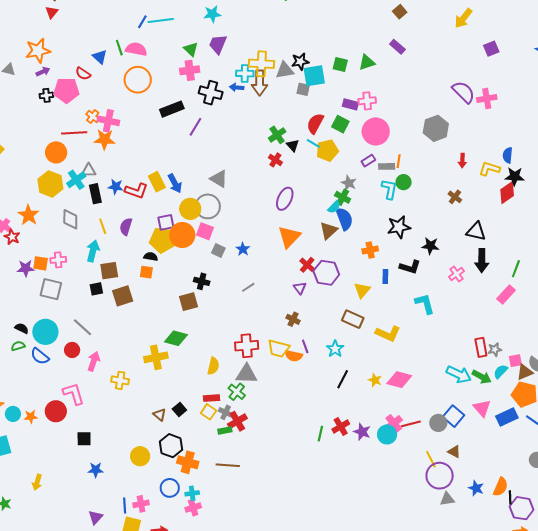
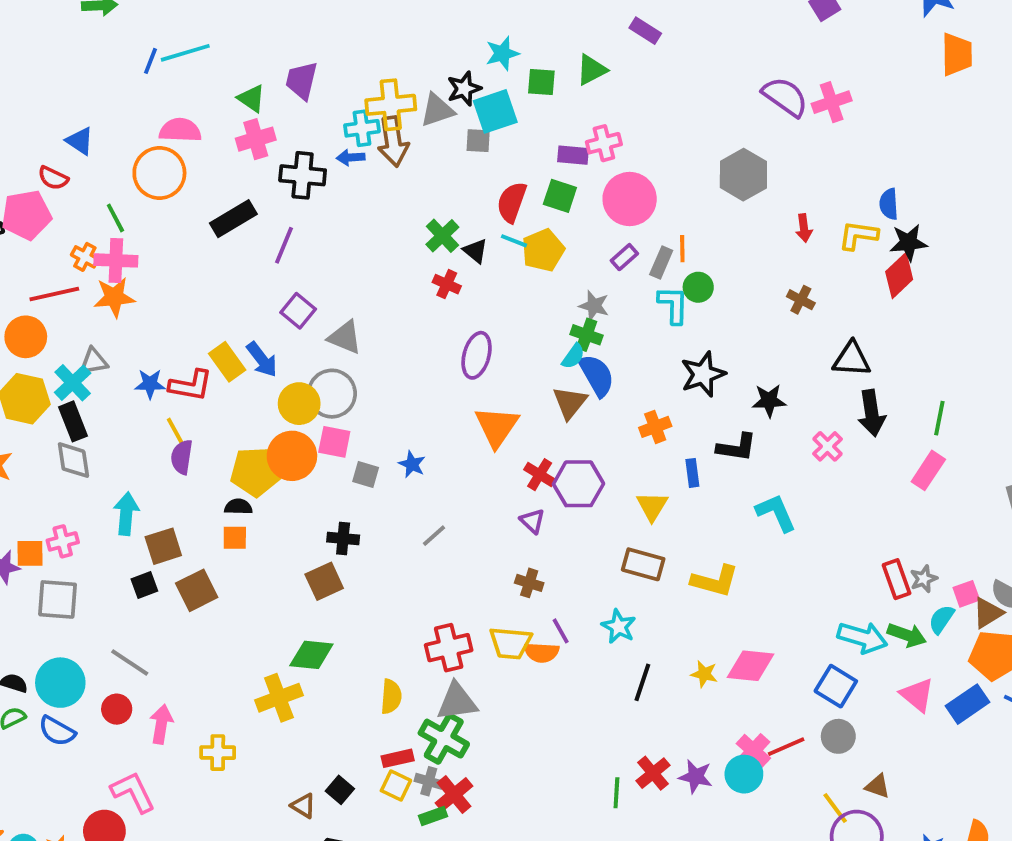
cyan star: (212, 14) -> (502, 53), moved
green line: (119, 48) -> (115, 218), moved
pink semicircle: (136, 49) -> (180, 130), moved
gray rectangle: (387, 166) -> (661, 262), turned -56
black rectangle: (95, 194) -> (73, 421), moved
purple square: (166, 222) -> (298, 311), moved, turned -30
yellow line: (103, 226) -> (176, 432), moved
green cross: (237, 392) -> (444, 739), size x1.4
blue square: (453, 416) -> (836, 686), moved

